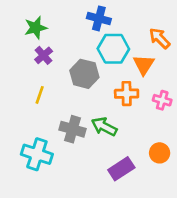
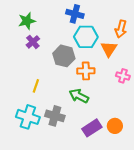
orange arrow: (160, 38) -> (121, 29), turned -120
orange cross: (127, 94) -> (86, 71), moved
yellow line: (40, 95) -> (36, 86), moved
gray cross: (73, 129) -> (55, 116), moved
orange circle: (160, 153) -> (115, 126), moved

